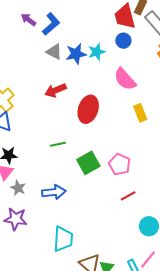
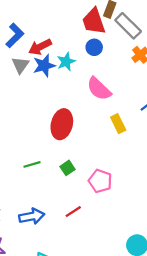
gray triangle: (54, 52) -> (20, 65), turned 42
red arrow: (56, 90) -> (40, 47), moved
green square: (88, 163) -> (68, 168), moved, size x0.6
red line: (128, 196) -> (73, 212), moved

